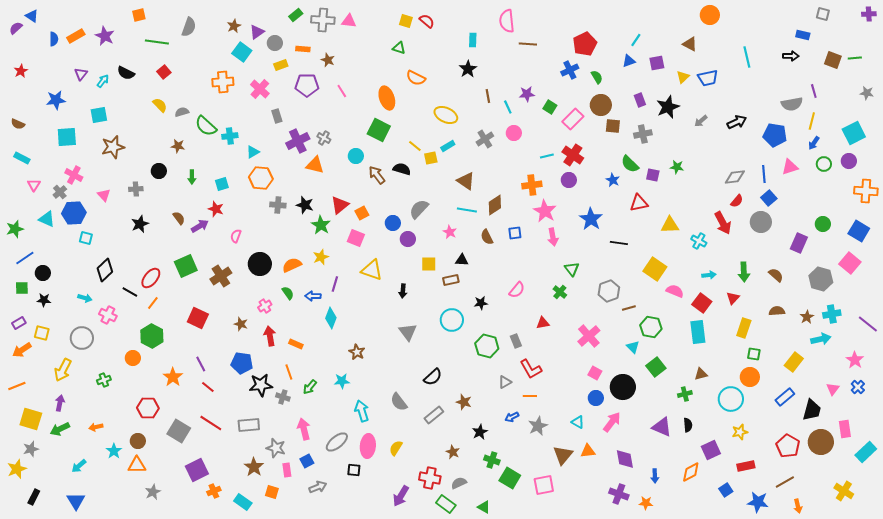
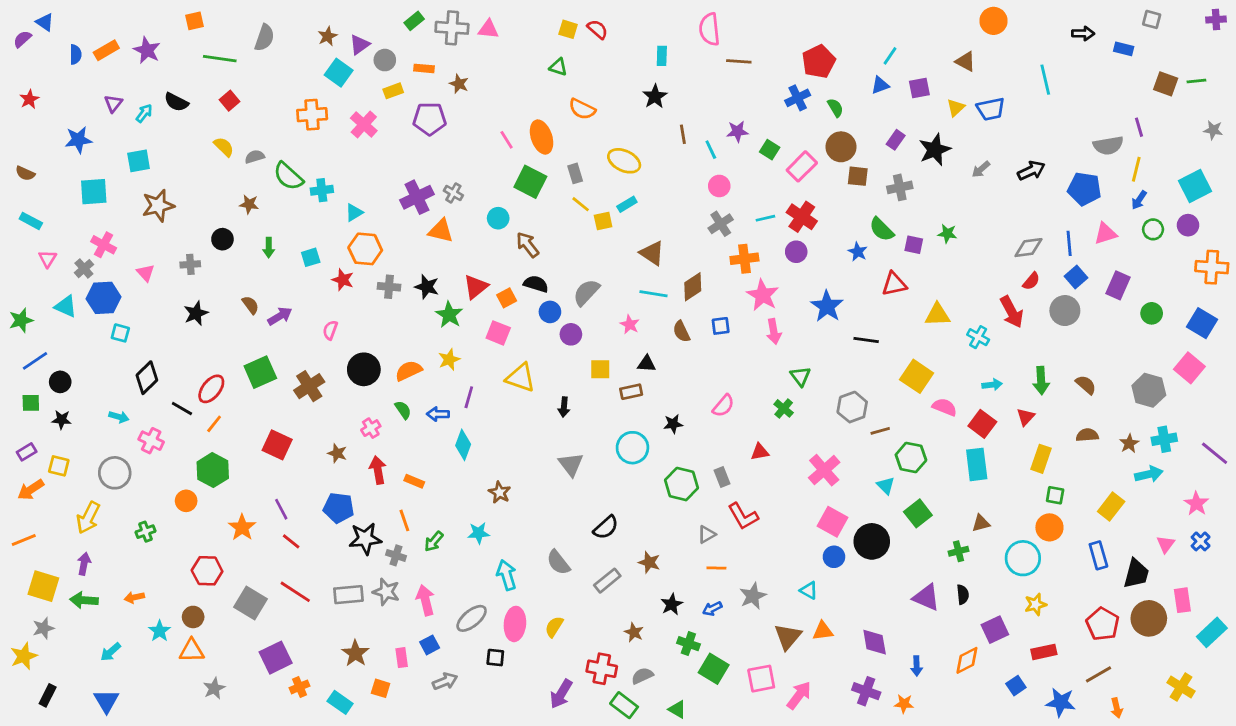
black arrow: (791, 56) -> (1083, 33), moved
pink line: (342, 91) -> (507, 140), moved
purple rectangle: (640, 100) -> (896, 140), turned 56
gray rectangle: (277, 116) -> (575, 173), moved
gray cross: (485, 139) -> (721, 224), moved
black semicircle: (402, 169) -> (536, 284), moved
red star: (216, 209) -> (343, 280), moved
purple rectangle: (799, 243) -> (1118, 285), moved
pink square: (595, 373) -> (833, 522), size x1.5
orange line: (530, 396) -> (716, 568), moved
blue rectangle: (785, 397) -> (1098, 555), turned -66
blue arrow: (512, 417) -> (712, 609), moved
pink arrow: (612, 422) -> (799, 695), moved
green arrow: (60, 429) -> (84, 600), turned 30
gray star: (276, 448) -> (386, 592), moved

